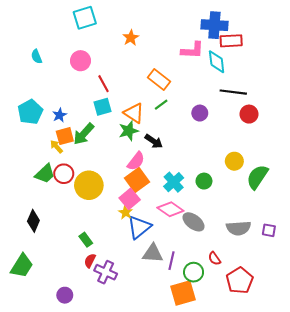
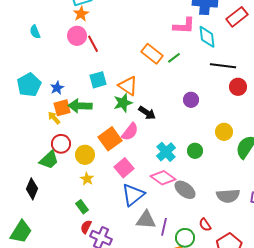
orange star: (131, 38) -> (81, 14), moved
red rectangle: (231, 41) -> (237, 17), moved, turned -35
red line: (104, 84) -> (93, 44), moved
green line: (161, 105) -> (174, 58), moved
purple circle: (200, 113) -> (191, 100), moved
green arrow: (84, 134) -> (80, 106), turned 50
green trapezoid: (45, 174) -> (49, 160), moved
orange square: (137, 180) -> (110, 139), moved
yellow circle: (89, 185) -> (85, 155), size x0.7
yellow star: (125, 212) -> (87, 179), moved

